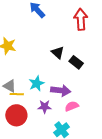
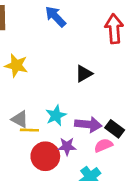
black triangle: (58, 53) -> (84, 74), turned 48
black rectangle: (76, 62) -> (115, 129), moved
red circle: (16, 115) -> (45, 156), moved

